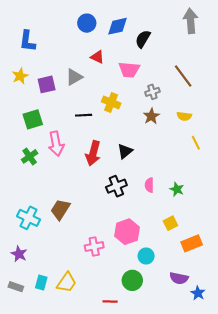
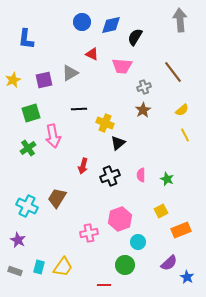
yellow star: (20, 76) -> (13, 80), moved
yellow cross: (111, 102) -> (105, 123), moved
yellow semicircle: (184, 116) -> (182, 110), moved, turned -48
red arrow: (93, 153) -> (83, 166), moved, size x0.7
purple semicircle: (179, 278) -> (169, 263), turned -54

